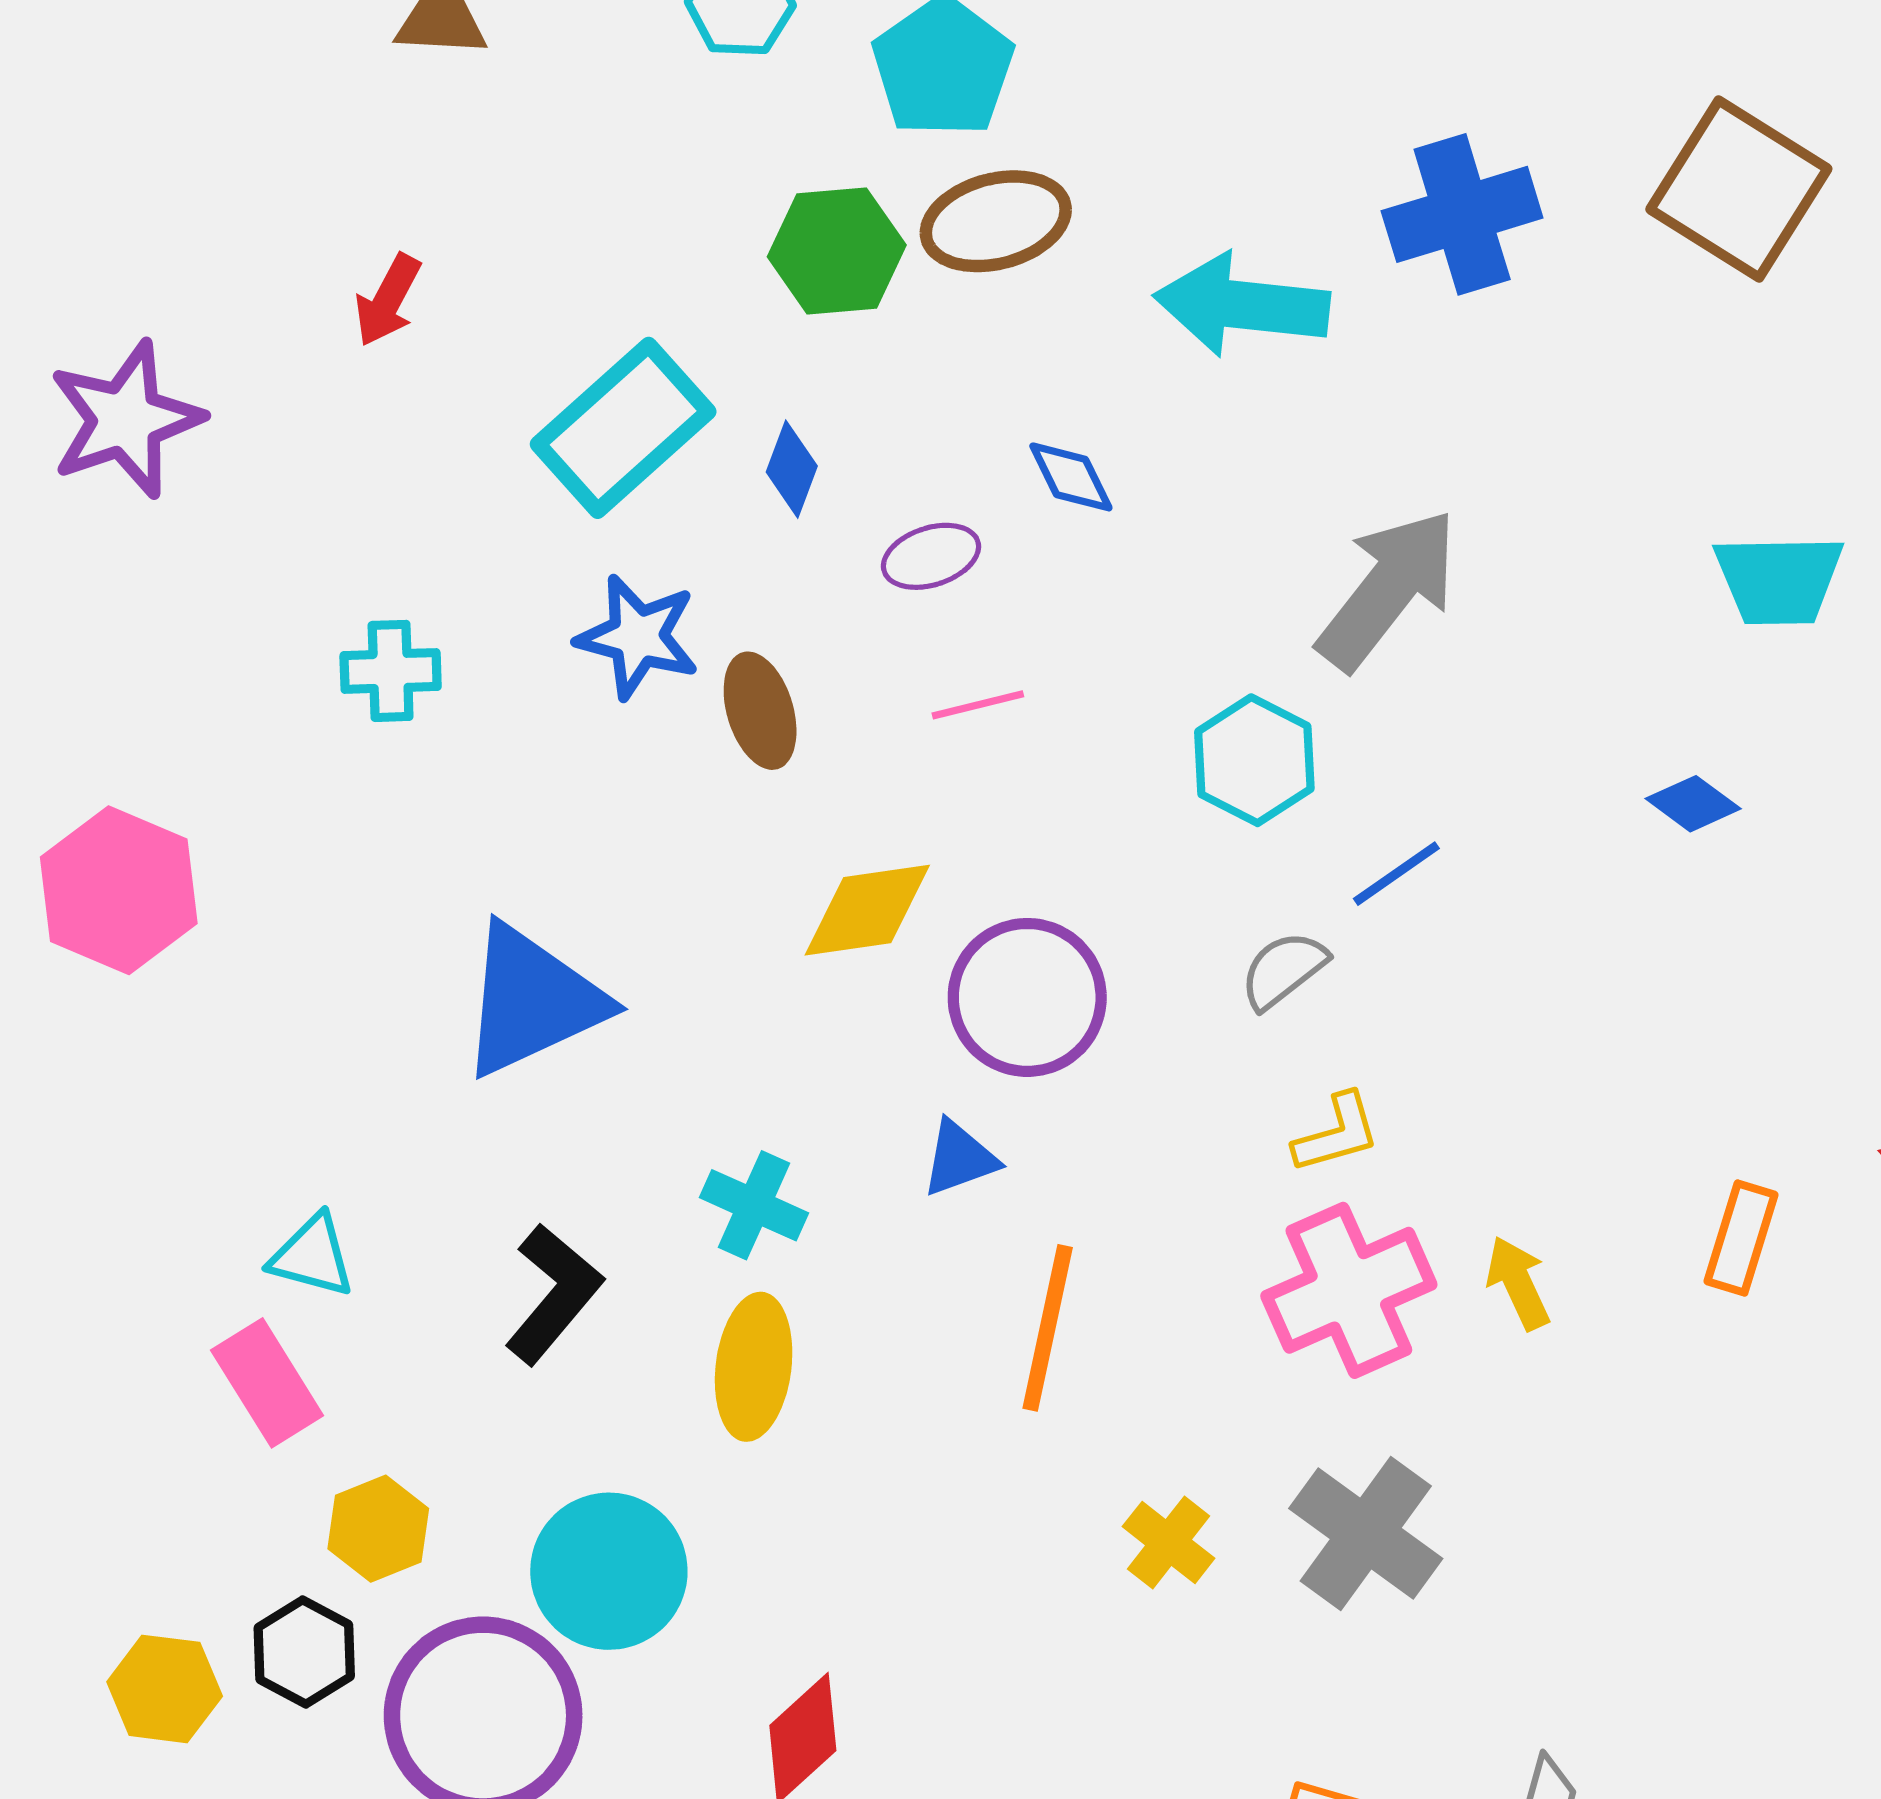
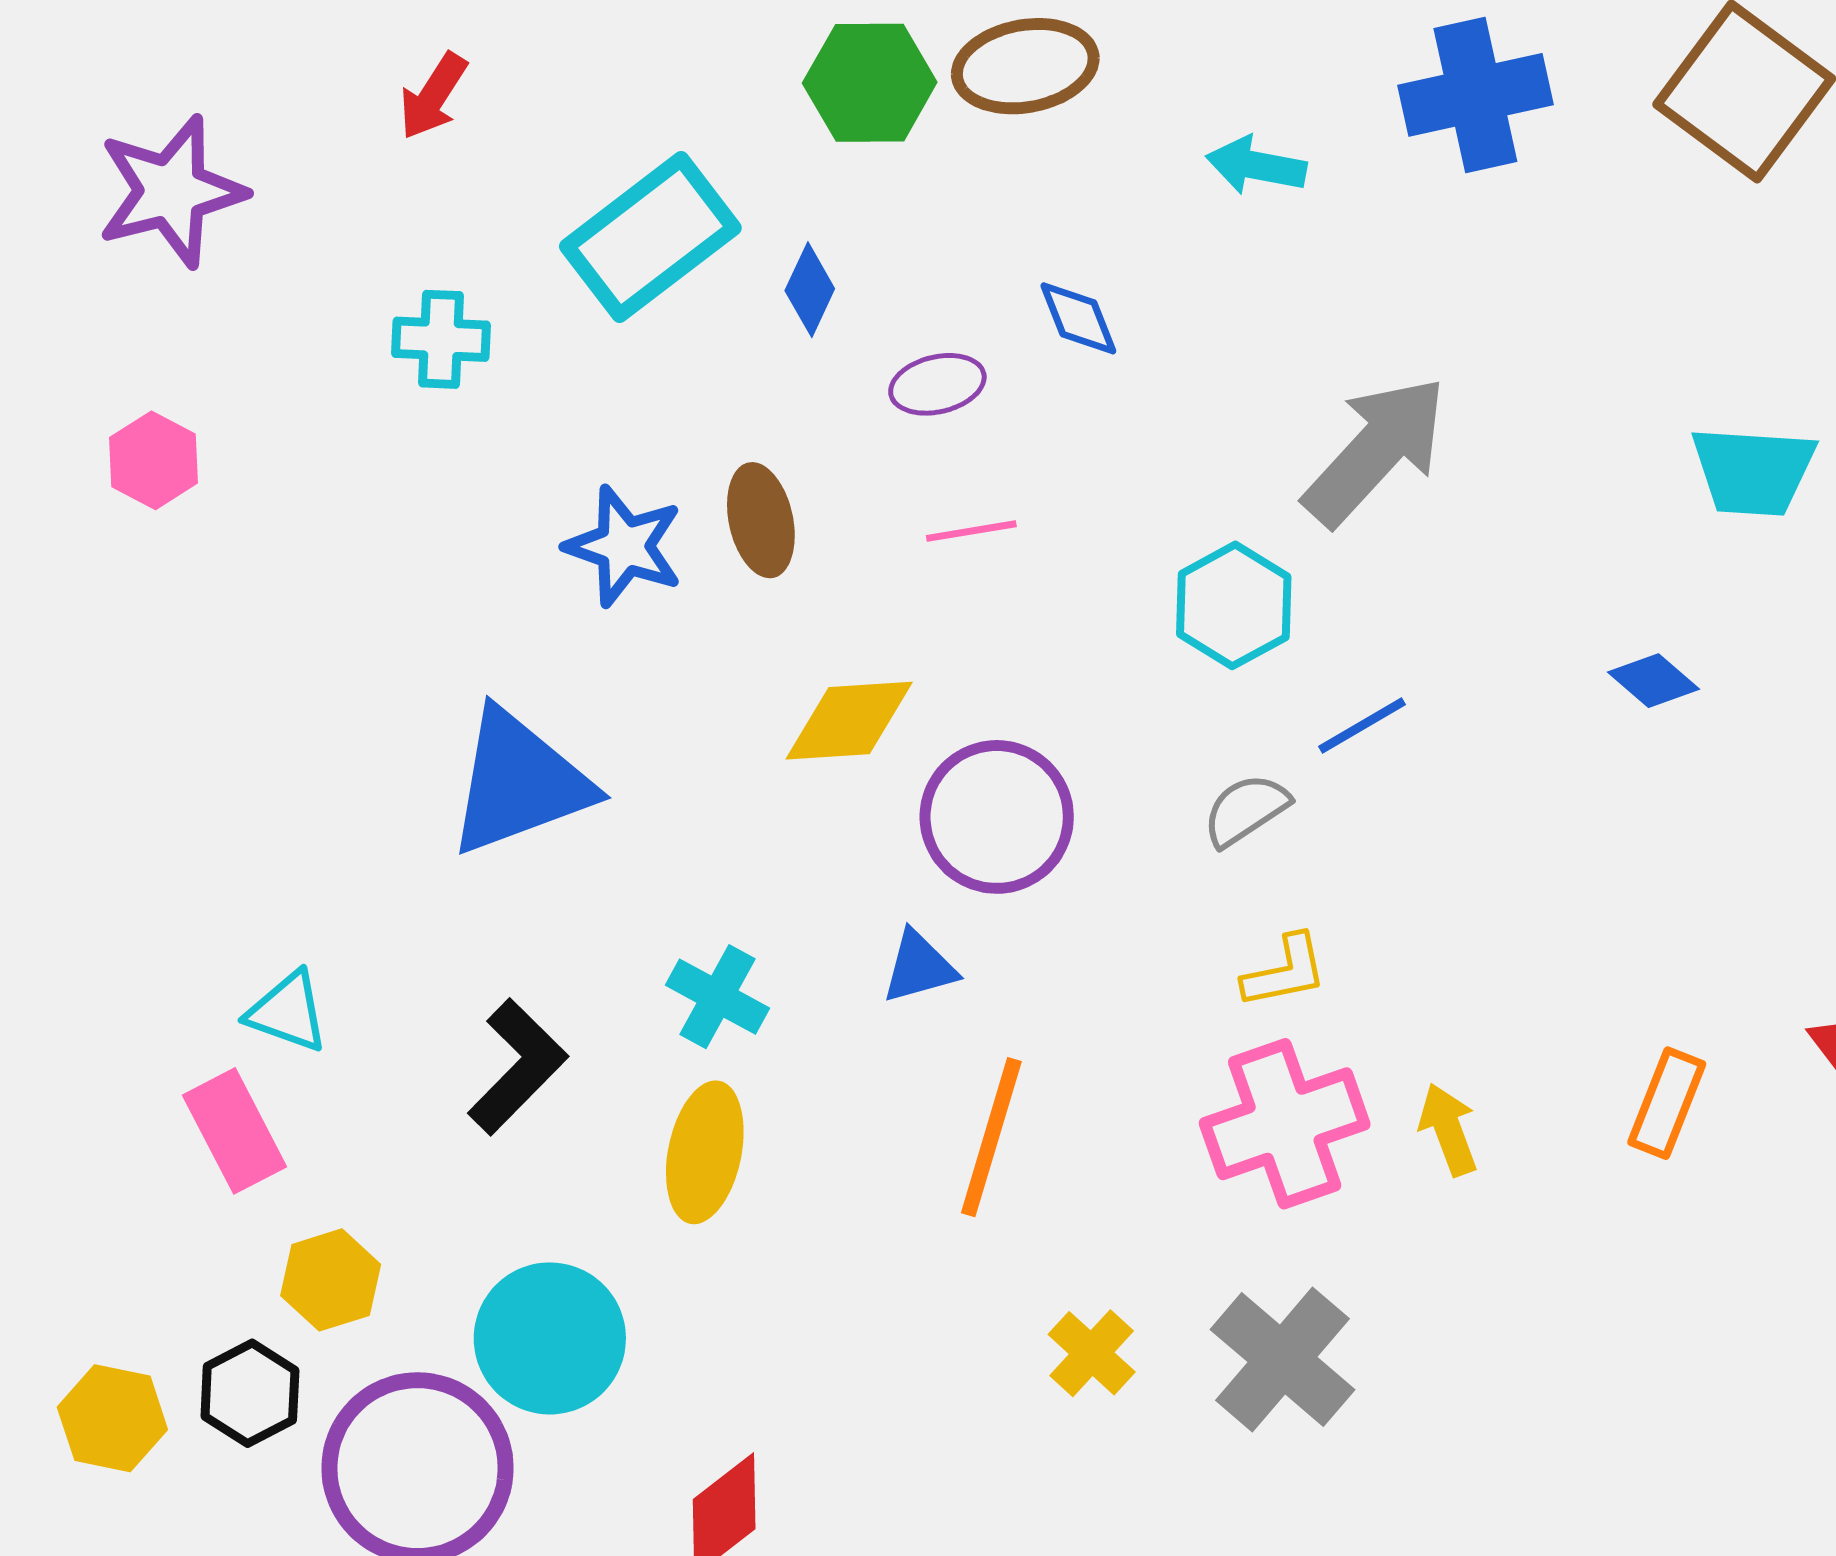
cyan arrow: (1242, 305) -> (1256, 166), size x0.6
blue star: (638, 637) -> (624, 546), moved
cyan cross: (391, 671) -> (441, 339), moved
pink hexagon: (119, 890) -> (153, 460), moved, size x0.6

